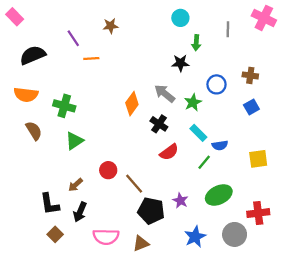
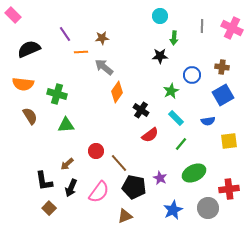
pink cross: (264, 18) -> (232, 28), moved
brown star: (110, 26) -> (102, 38), moved
gray arrow: (165, 93) -> (104, 67), moved
blue square: (251, 107) -> (223, 95), size x1.5
green triangle: (74, 141) -> (66, 125), turned 30
blue semicircle: (220, 145) -> (208, 121), moved
pink semicircle: (106, 237) -> (99, 192), moved, turned -55

